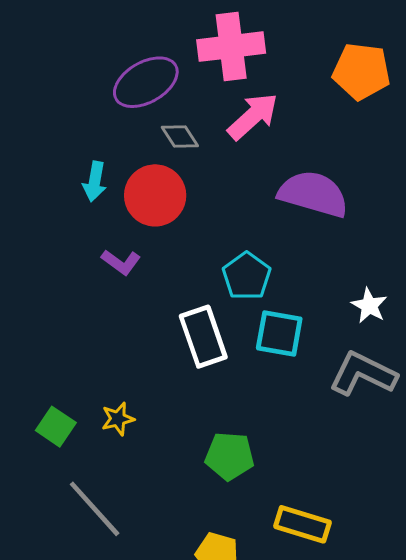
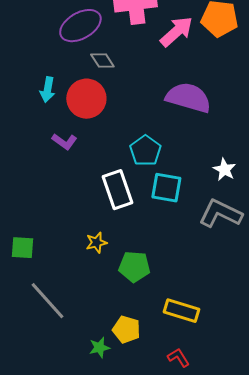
pink arrow: (253, 116) -> (176, 32), moved
yellow star: (118, 419) -> (96, 243), moved
green square: (56, 427) -> (22, 248), turned -30

